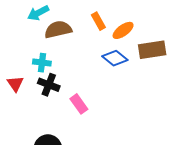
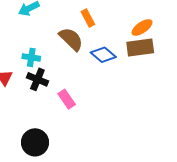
brown semicircle: (58, 30) -> (71, 39), moved, turned 56
orange ellipse: (123, 30) -> (142, 27), moved

